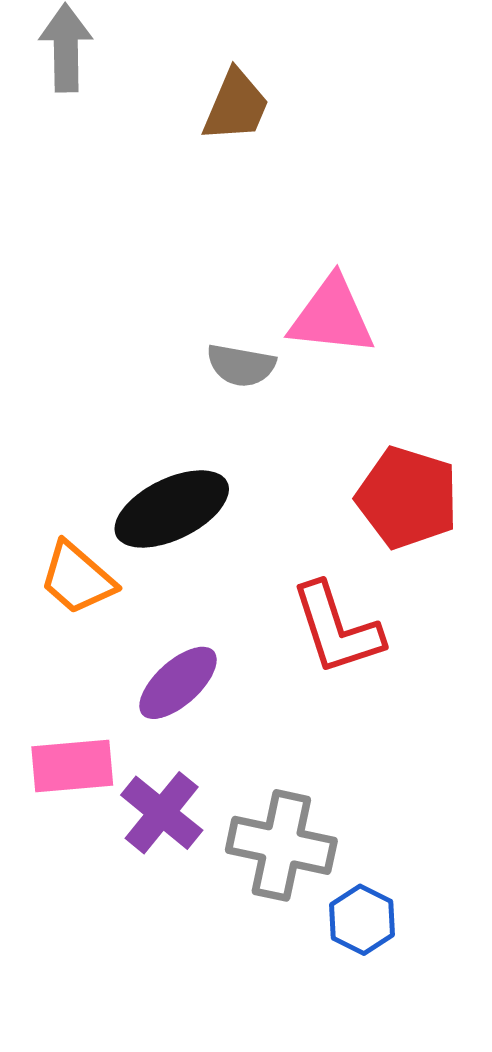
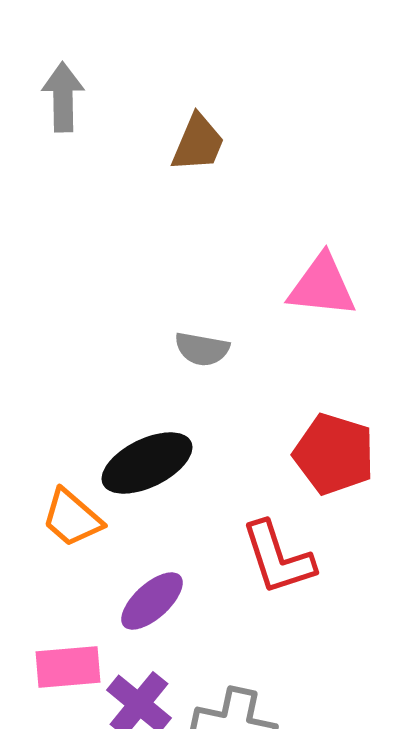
pink triangle: (332, 316) -> (322, 286), moved

